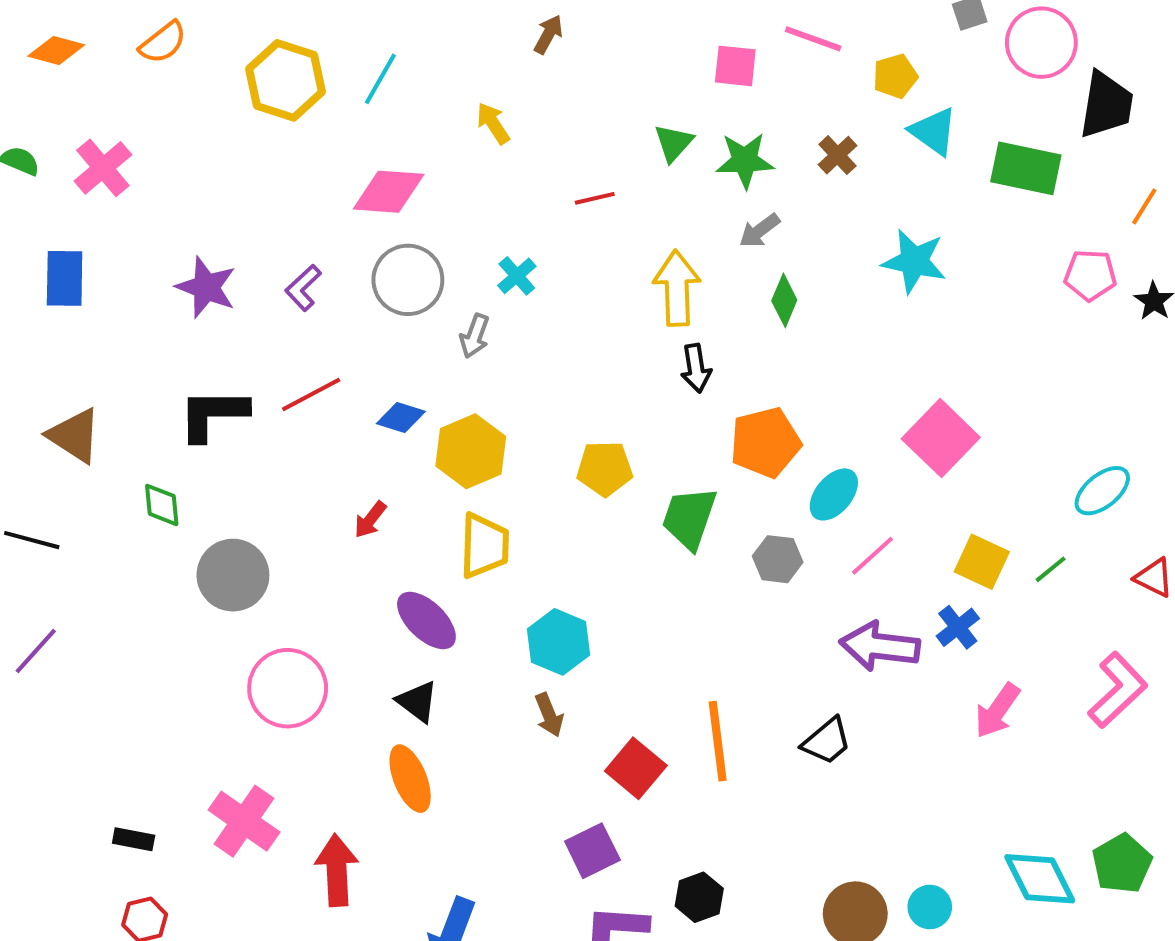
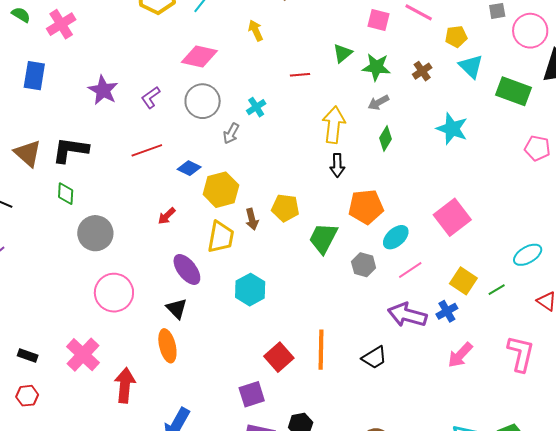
black L-shape: (213, 414) -> (70, 150), moved
pink L-shape: (1118, 690) -> (521, 354), turned -42
brown arrow: (549, 715) -> (252, 219), moved

